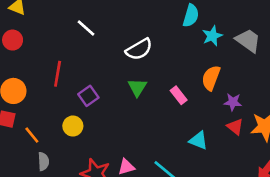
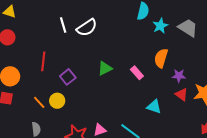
white line: (86, 28) -> (63, 25), turned 35
white semicircle: (139, 49) -> (87, 28), moved
green triangle: (137, 87) -> (105, 68), turned 35
orange line: (32, 135) -> (39, 102), moved

